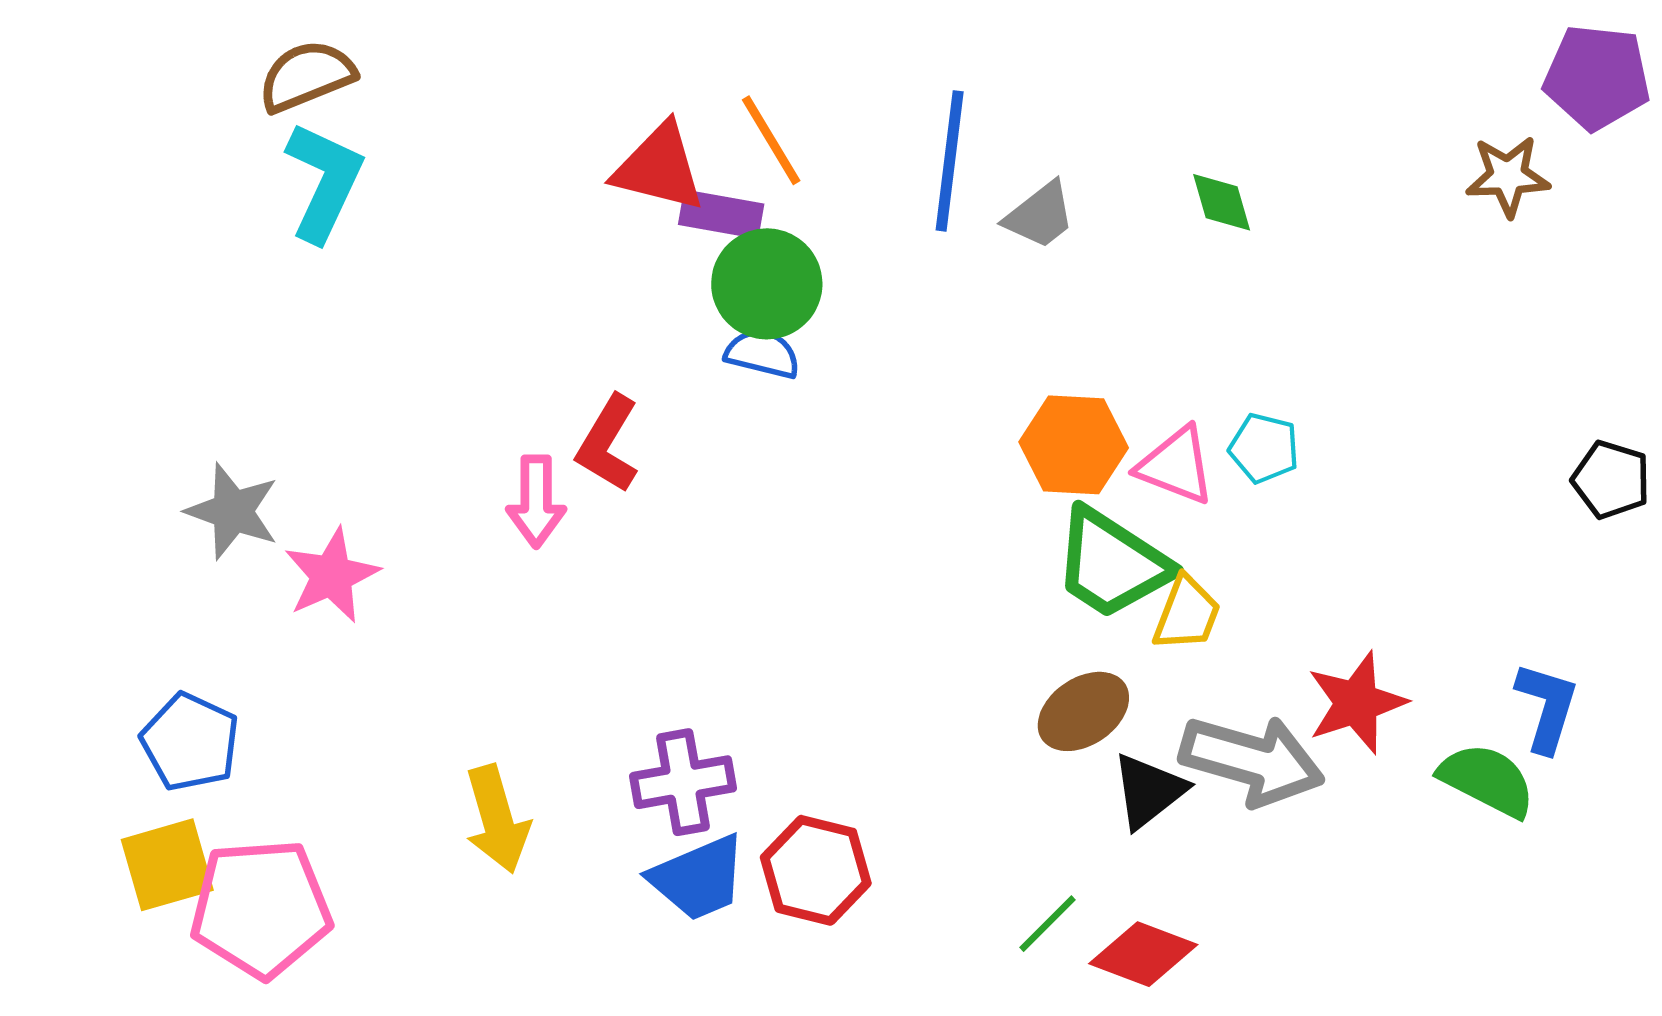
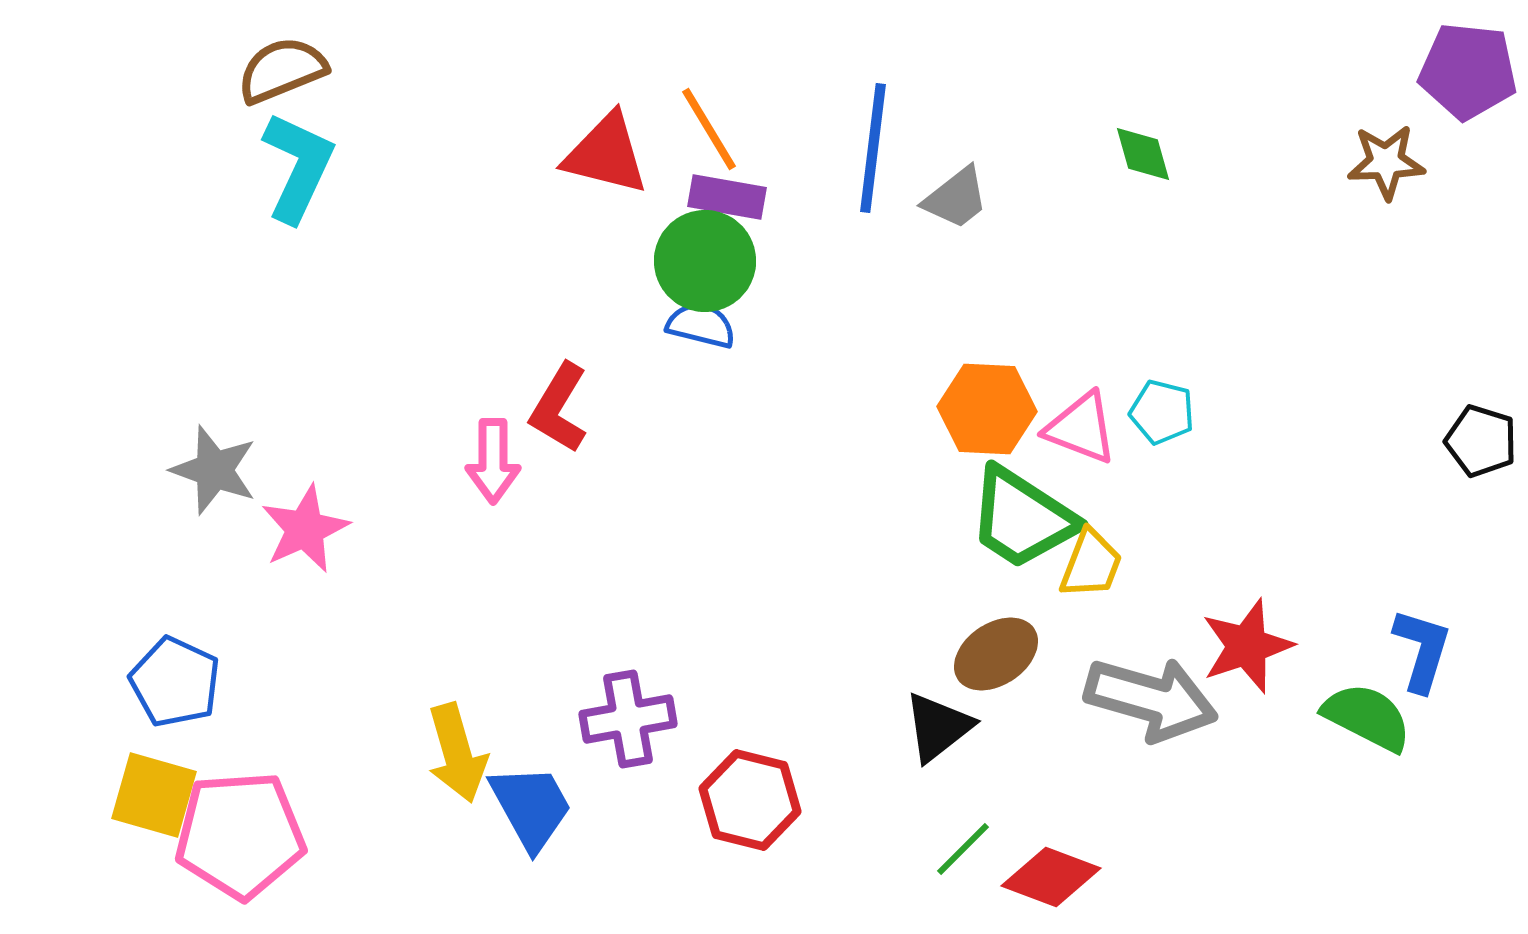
green diamond: (1222, 202) -> (1143, 154), moved
purple rectangle: (721, 214) -> (727, 197), moved
black triangle: (1149, 791) -> (938, 727), moved
yellow square: (167, 865) -> (154, 795), turned 32
blue trapezoid: (698, 878) -> (531, 807), moved, turned -96

